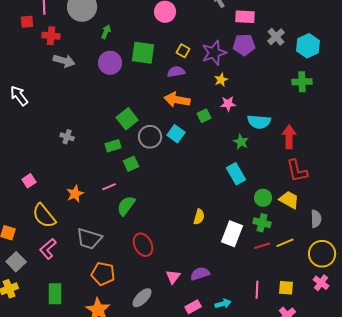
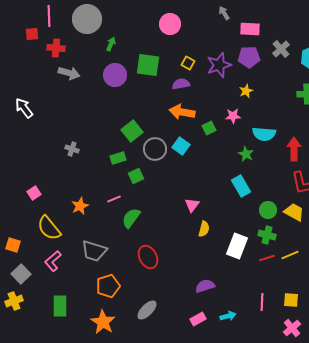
yellow star: (221, 80) -> (246, 91), moved
orange pentagon: (103, 274) -> (108, 286), turned -30
pink triangle: (173, 277) -> (192, 205), moved

